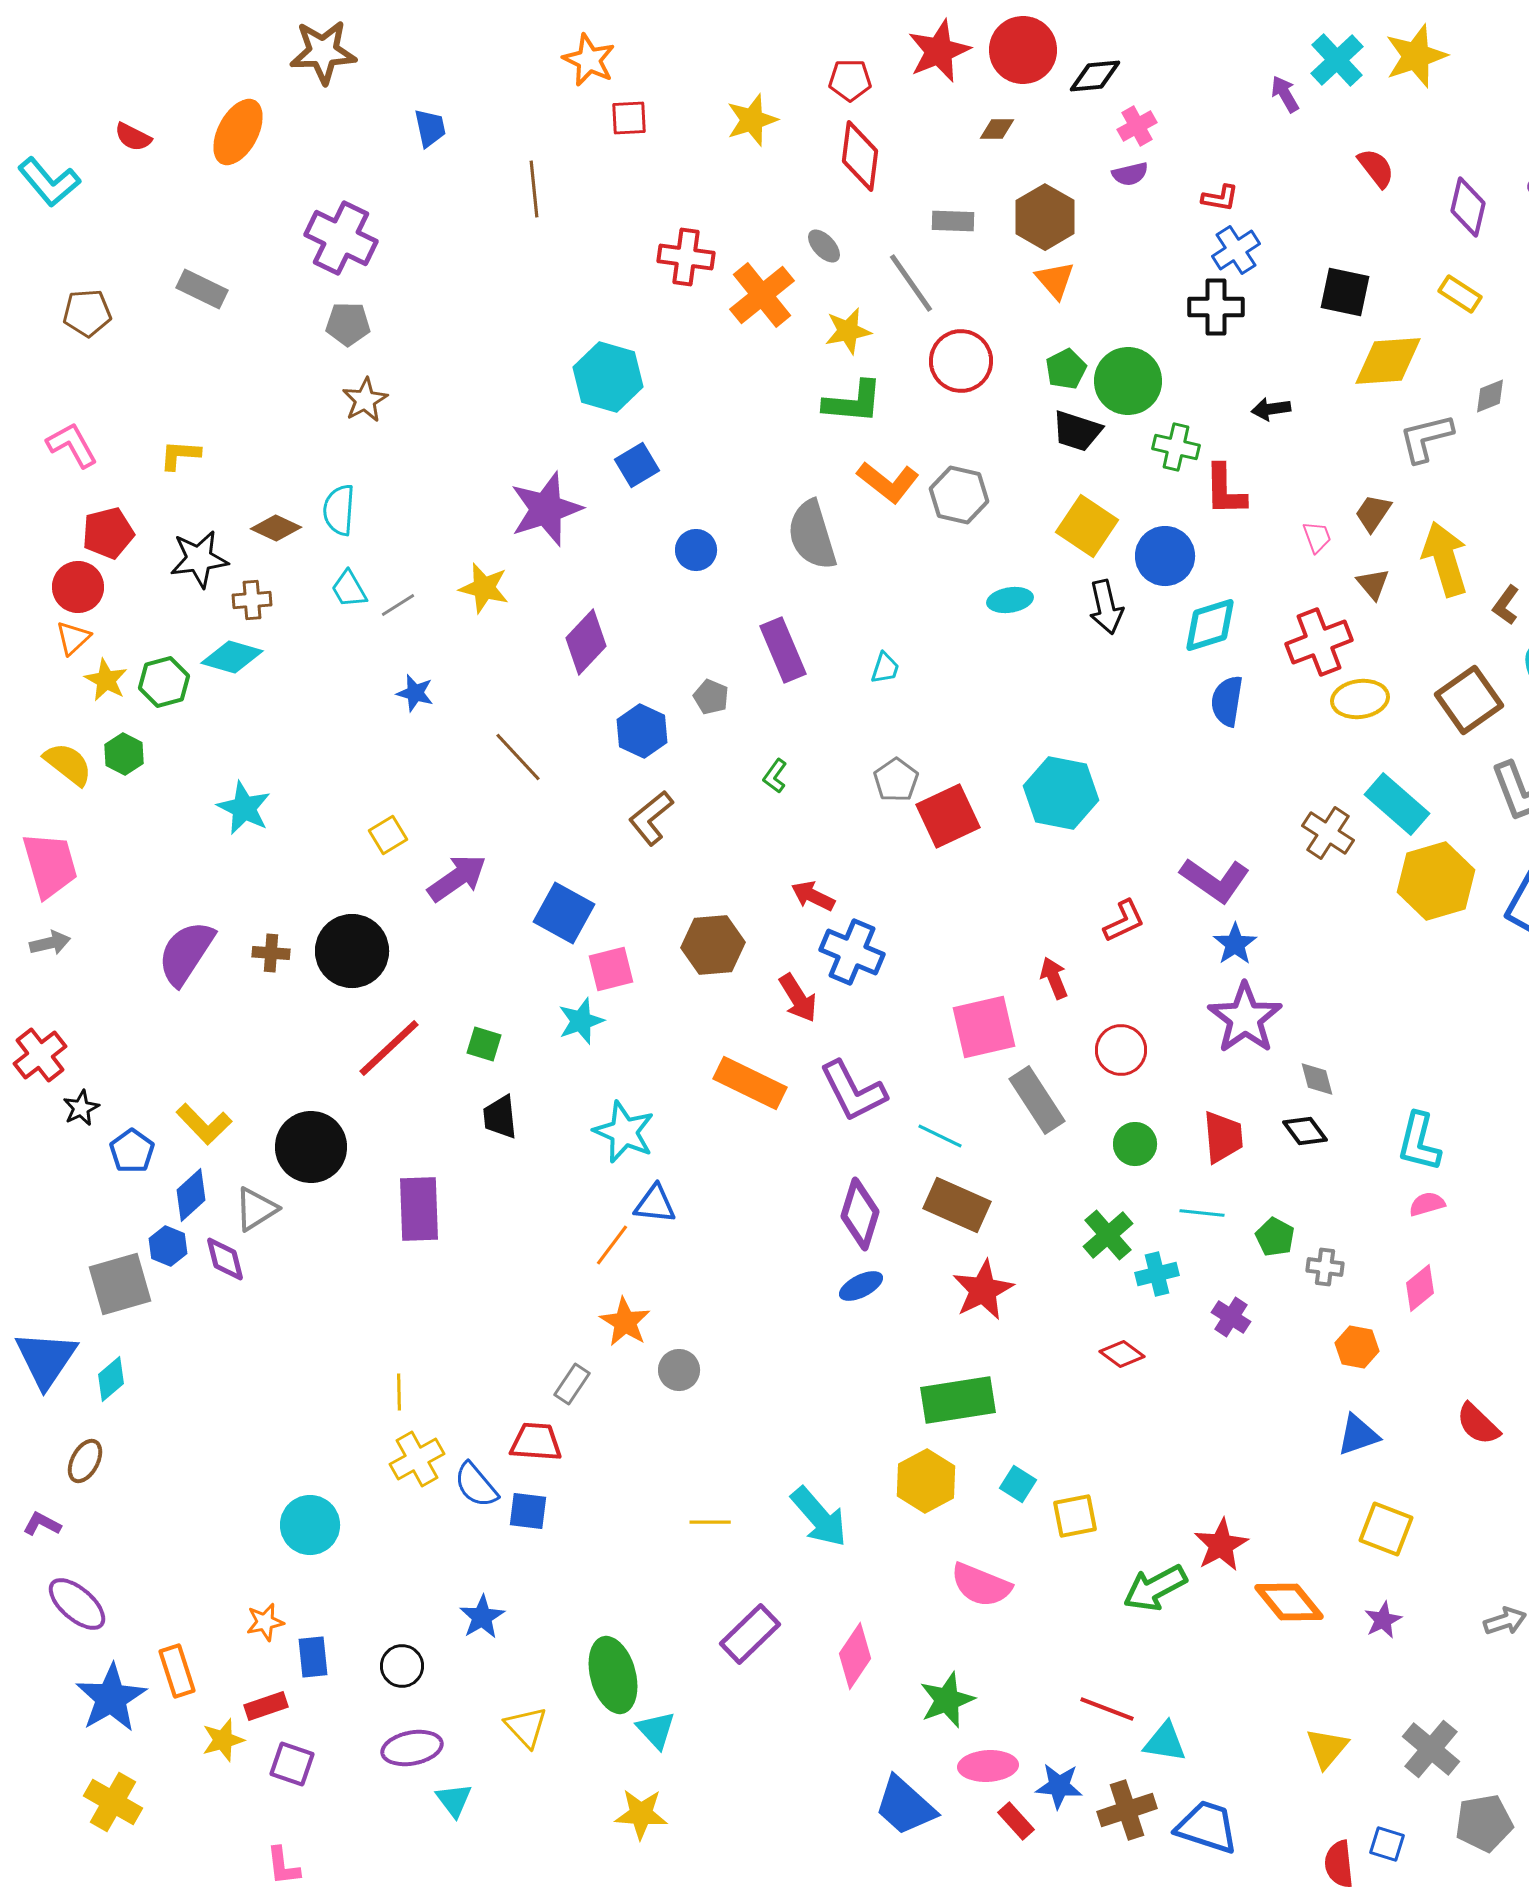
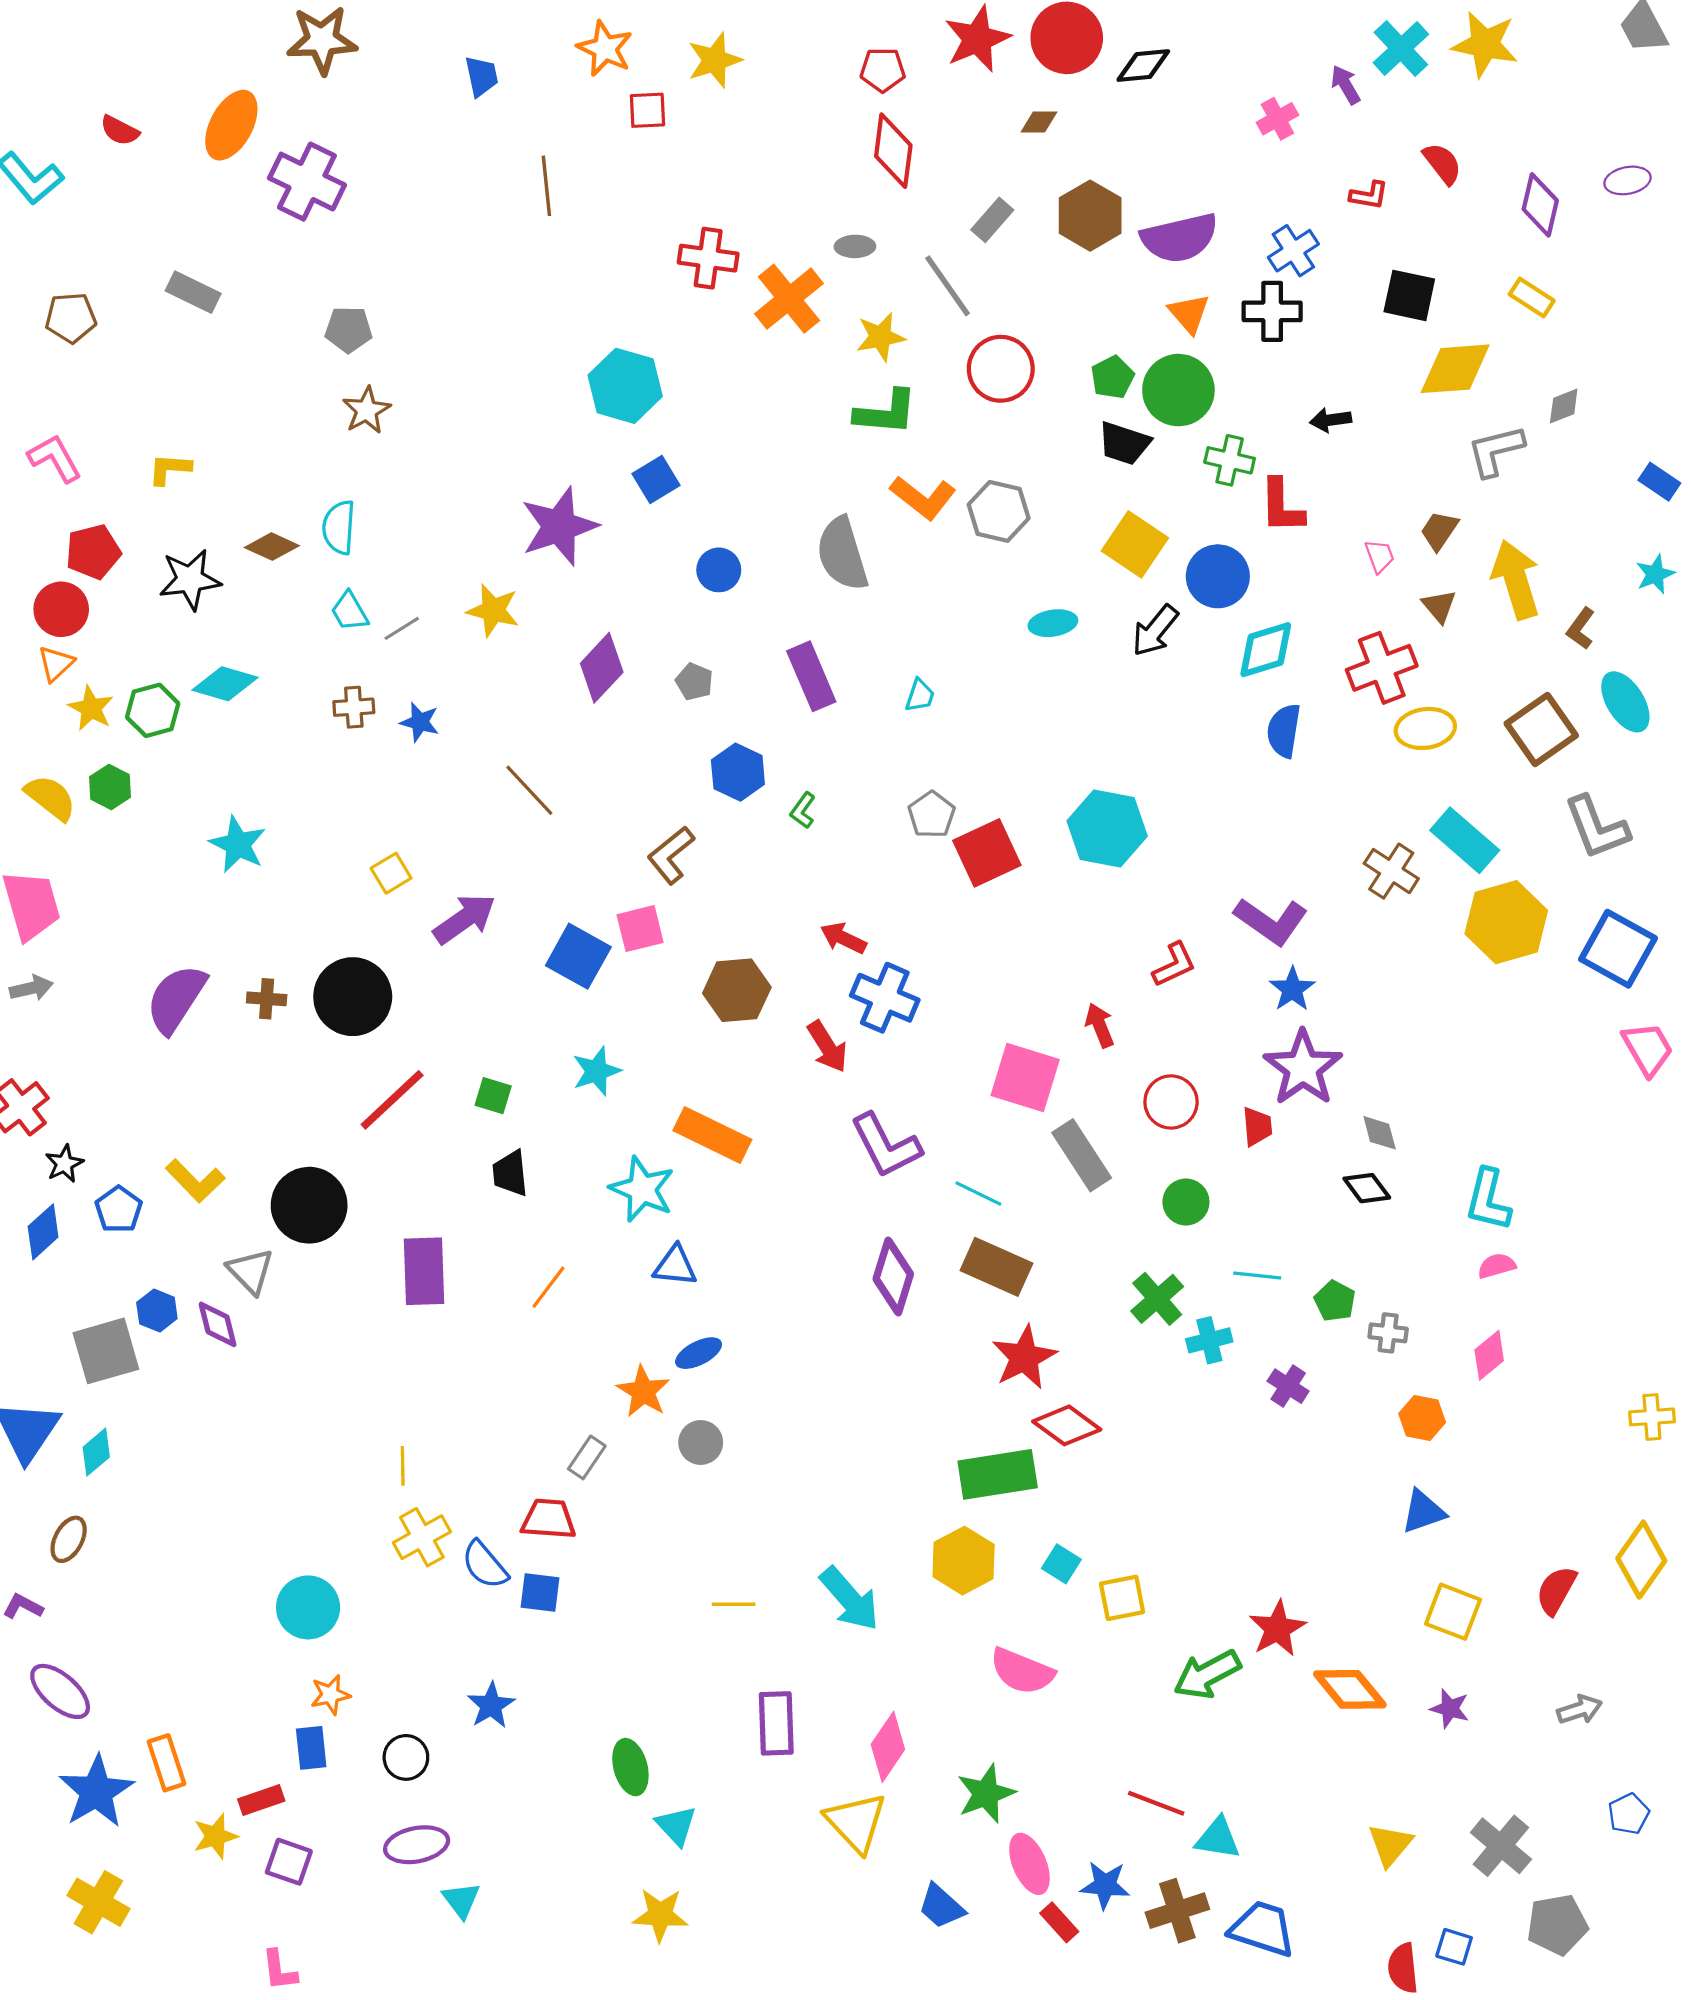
yellow star: (1416, 56) -> (1485, 44), turned 30
yellow star: (752, 120) -> (715, 60), moved
pink cross: (1137, 126) -> (1277, 119), moved
blue trapezoid: (430, 128) -> (481, 76), moved
purple semicircle: (1130, 174) -> (1180, 238), moved, size x2.0
red L-shape: (1220, 198) -> (1369, 195), moved
gray rectangle: (953, 221) -> (992, 220), turned -51
purple cross: (341, 238) -> (307, 182), moved
gray ellipse: (824, 246) -> (855, 246), turned -48
orange triangle: (1055, 280) -> (1189, 313), moved
brown cross: (252, 600) -> (354, 707), moved
black arrow: (1106, 607) -> (1155, 631), turned 52
gray pentagon: (711, 697) -> (694, 682), moved
blue hexagon: (642, 731) -> (738, 772), moved
pink square: (611, 969) -> (640, 929), moved
pink square: (984, 1027) -> (1025, 1077), turned 30
orange rectangle: (750, 1083) -> (712, 1135), moved
red trapezoid: (1223, 1137) -> (1257, 1126), moved, size x0.7
blue diamond: (191, 1195) -> (43, 1232), moved
gray triangle: (256, 1209) -> (251, 1271), turned -42
orange line: (612, 1245) -> (549, 1287), moved
blue ellipse: (861, 1286) -> (699, 1353), moved
red diamond: (1122, 1354) -> (1067, 1425), moved, size x1.4
red semicircle: (1478, 1424) -> (1556, 1590), moved, turned 75
purple star: (1383, 1620) -> (1450, 1709), turned -30
orange star: (265, 1622) -> (330, 1695), moved
purple rectangle: (750, 1634) -> (776, 1723), turned -48
green ellipse: (613, 1675) -> (630, 1767), size x0.7
yellow triangle: (526, 1727) -> (856, 1822), moved, size x1.4
pink ellipse: (988, 1766) -> (1029, 1864), turned 70
blue trapezoid: (905, 1806) -> (941, 1906), size x0.7

